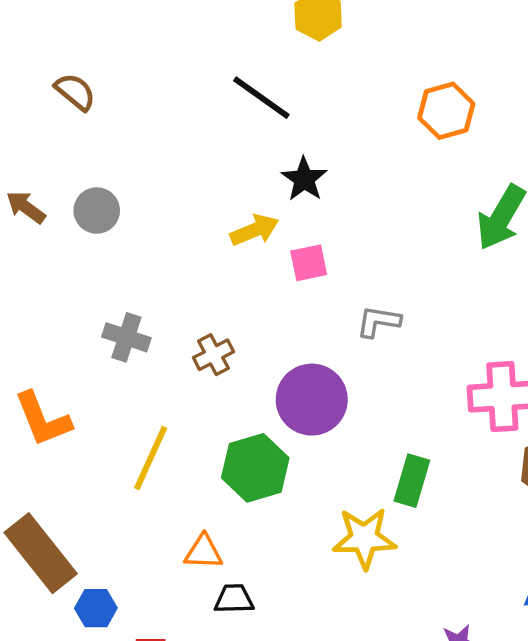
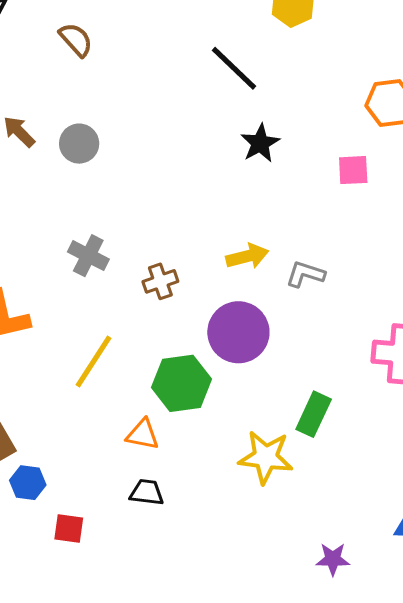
yellow arrow: (254, 230) -> (247, 256), moved
pink square: (309, 263) -> (353, 170), moved
orange triangle: (203, 552) -> (143, 434), moved

